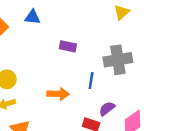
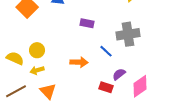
blue line: (91, 81) -> (106, 51), turned -56

